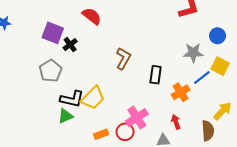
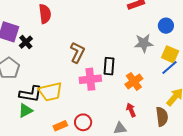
red semicircle: (92, 16) -> (45, 14), turned 48
blue line: (202, 77) -> (170, 67), moved
yellow trapezoid: (93, 98) -> (50, 92), turned 35
pink cross: (137, 118) -> (90, 79), moved, turned 30

